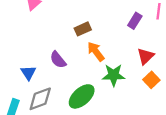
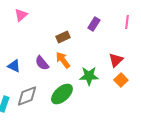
purple rectangle: (135, 21) -> (94, 24), moved
orange arrow: (96, 51) -> (63, 60), moved
blue triangle: (28, 73) -> (14, 66), moved, turned -32

